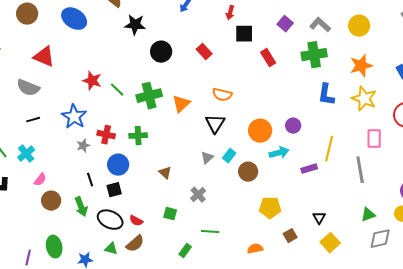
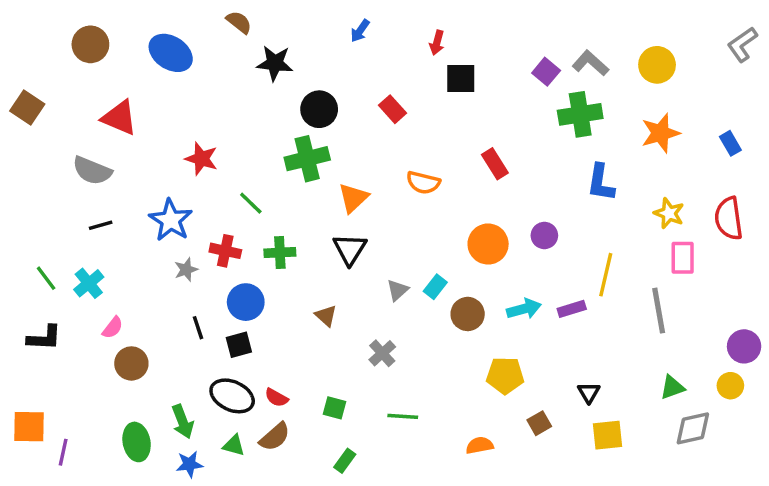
purple square: (285, 24) -> (546, 72), moved
red rectangle: (268, 58) -> (495, 164), moved
green line: (117, 90) -> (251, 203), moved
green cross: (149, 96) -> (307, 159), moved
yellow star: (364, 99) -> (669, 213), moved, size x0.7
black triangle: (215, 124) -> (350, 249), moved
cyan arrow: (279, 153) -> (524, 309), moved
green arrow: (81, 207) -> (183, 421), moved
green square: (170, 214) -> (334, 408), moved
yellow square: (330, 243) -> (608, 435), turned 36
green rectangle: (185, 251) -> (345, 461), moved
purple line: (28, 258) -> (63, 452), moved

